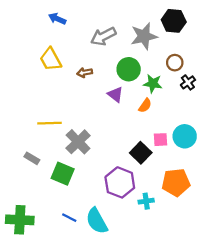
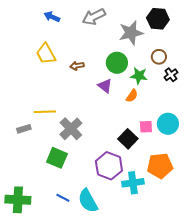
gray arrow: (103, 36) -> (94, 17), moved
gray rectangle: (32, 158) -> (24, 129), moved, turned -48
cyan cross: (146, 201) -> (133, 183), size x1.5

